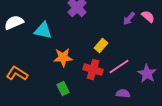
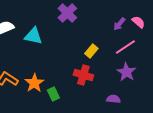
orange star: (63, 58) -> (34, 83), moved, turned -30
pink line: (119, 66) -> (125, 47), moved
purple star: (147, 74) -> (126, 72), moved

